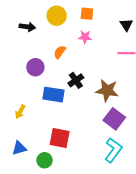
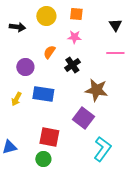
black cross: (76, 80) -> (72, 65), moved
yellow arrow: (20, 112) -> (16, 99), moved
purple square: (114, 119) -> (83, 118), moved
green circle: (44, 160) -> (43, 159), moved

